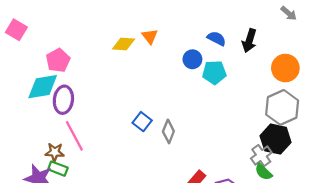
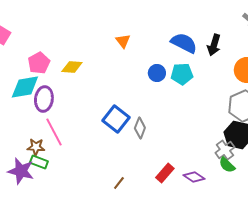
blue semicircle: (216, 39) -> (184, 43), size x1.5
yellow diamond: (124, 44) -> (72, 67), moved
blue circle: (192, 59) -> (157, 73), moved
blue square: (142, 122) -> (116, 119), size x1.5

